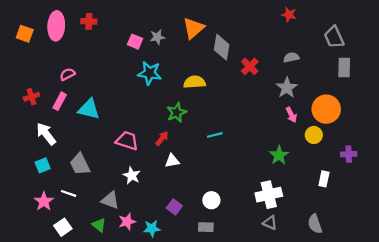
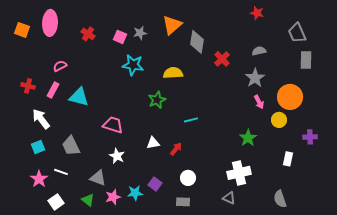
red cross: (89, 21) -> (88, 34), moved, turned 32
red cross: (31, 97) -> (28, 86), turned 32
red arrow: (162, 138) -> (176, 149), moved
gray triangle: (270, 223) -> (229, 198), moved
cyan star: (152, 228) -> (135, 193), moved

